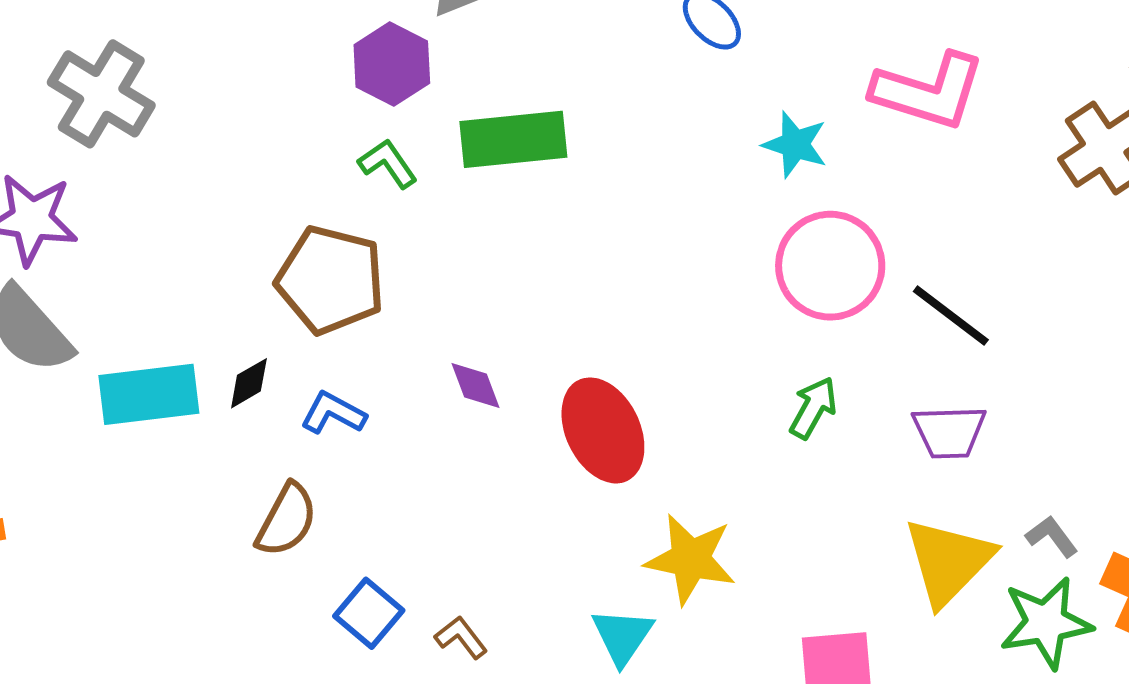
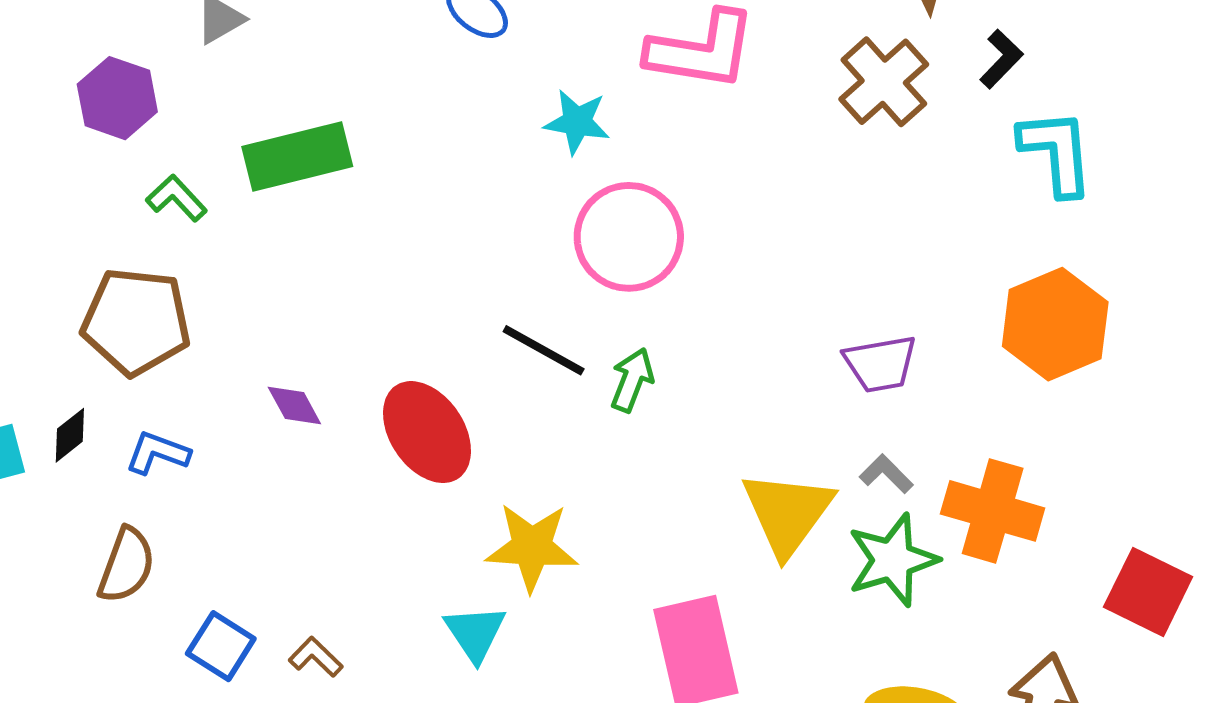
purple hexagon: (392, 64) -> (117, 98), moved
black line: (951, 316) -> (544, 350), moved
purple trapezoid: (949, 432) -> (880, 364), moved

